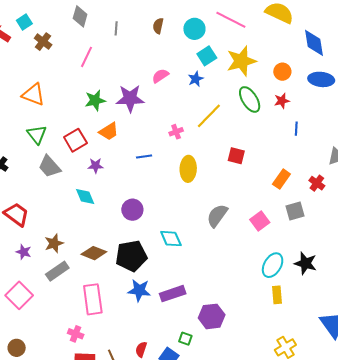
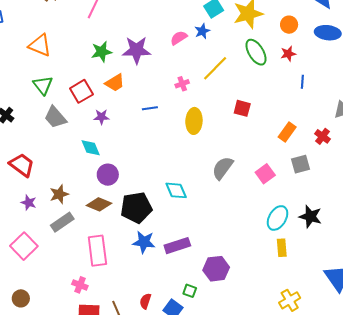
pink semicircle: (160, 76) -> (179, 38), moved
purple circle: (132, 210) -> (108, 175), moved

